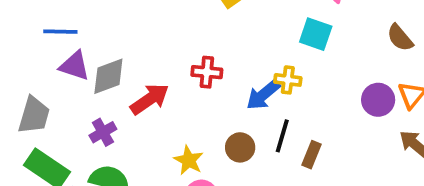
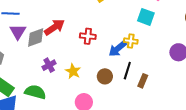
purple triangle: (75, 66) -> (18, 32), turned 42
red arrow: (150, 99) -> (54, 27), moved
purple cross: (103, 132) -> (49, 65), moved
yellow star: (189, 160) -> (73, 71), moved

